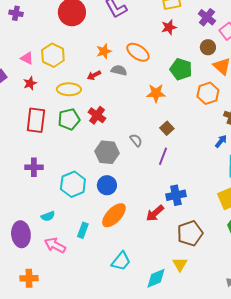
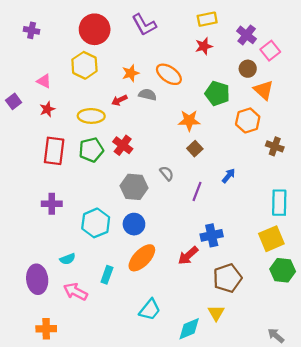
yellow hexagon: (53, 55) -> (84, 65), moved
brown square: (167, 128) -> (195, 149), moved
blue arrow: (221, 141) -> (229, 176), moved

